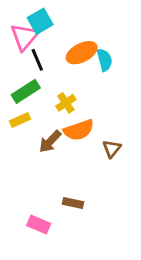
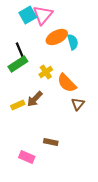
pink triangle: (24, 37) -> (43, 15), moved
black line: (37, 60) -> (20, 50), moved
yellow rectangle: (20, 120) -> (18, 105), moved
orange semicircle: (79, 130) -> (67, 83), moved, turned 65

